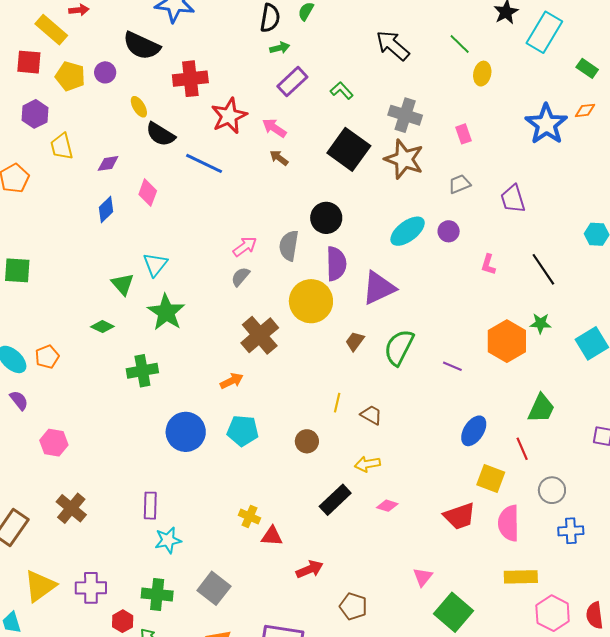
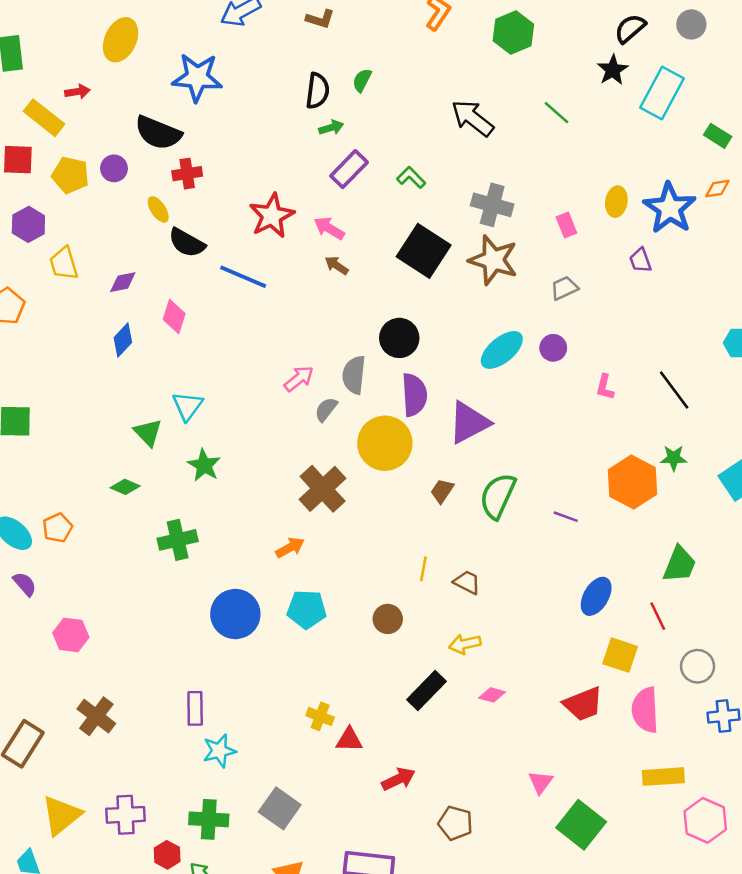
yellow ellipse: (482, 74) -> (616, 202), moved
red cross: (190, 79) -> (187, 174), moved, size x0.7
purple trapezoid: (513, 199) -> (640, 260), moved, size x0.7
gray semicircle: (240, 277) -> (326, 409), moved
green star: (166, 312) -> (204, 465), size x0.7

